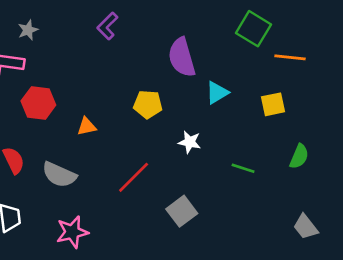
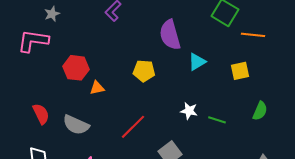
red hexagon: (38, 103) -> (76, 68), moved
white star: (190, 142) -> (189, 111), moved

